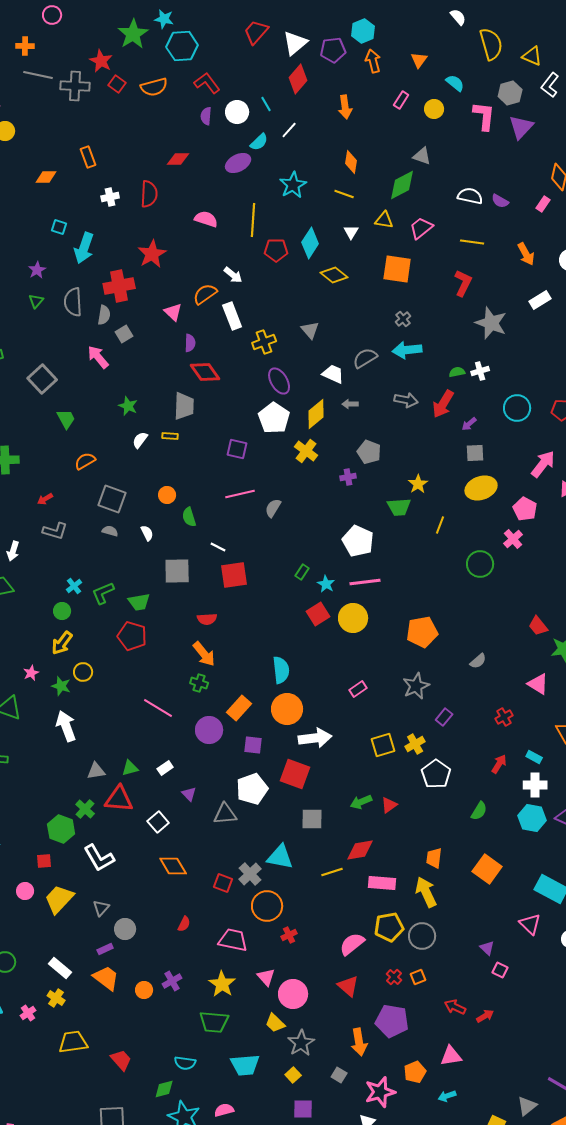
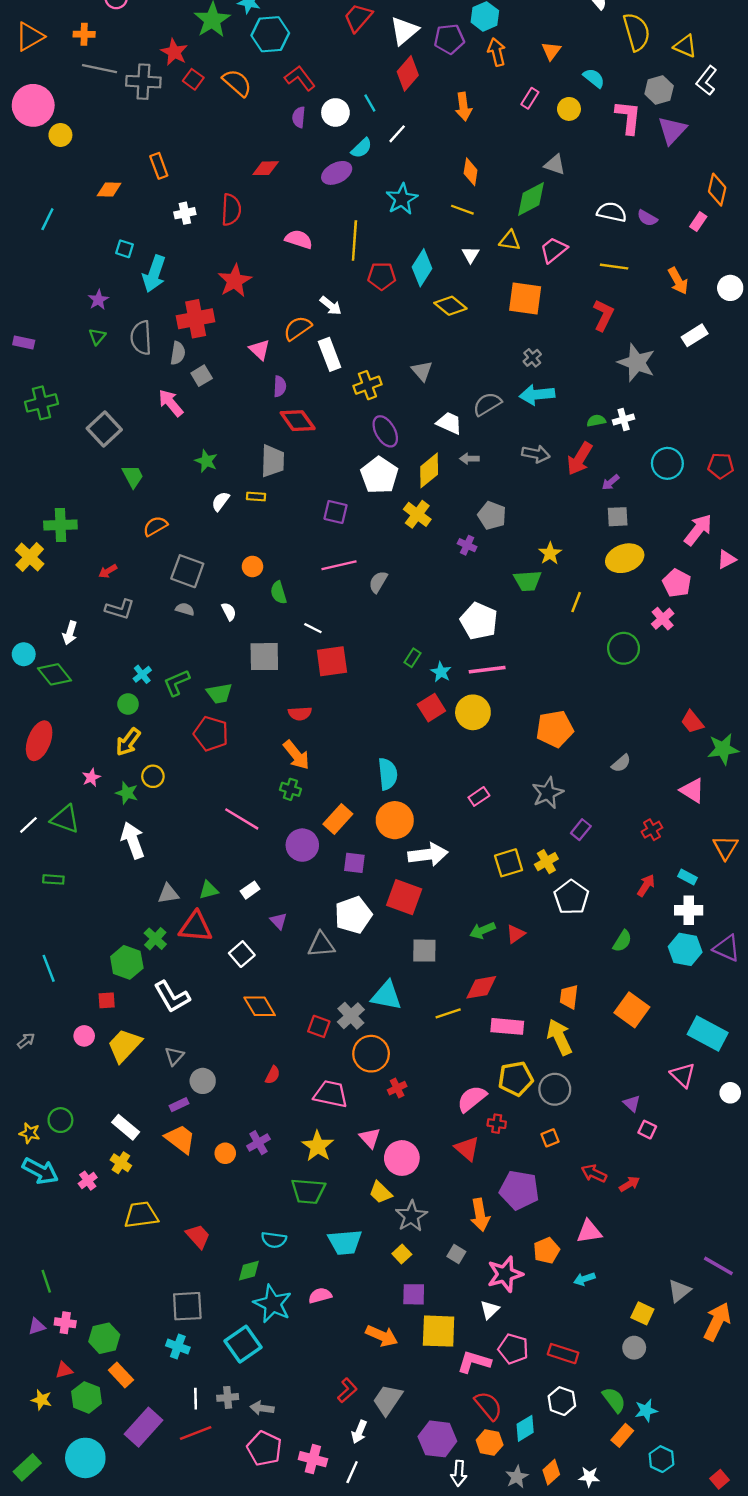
orange semicircle: (154, 87) -> (237, 83), turned -124
purple cross: (348, 477) -> (467, 545), turned 35
red cross: (394, 977) -> (497, 1124), moved, turned -35

